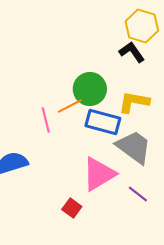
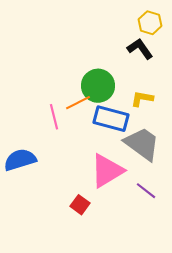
yellow hexagon: (142, 26) -> (150, 23), size x0.7
yellow L-shape: (134, 102) -> (142, 99), size x0.7

